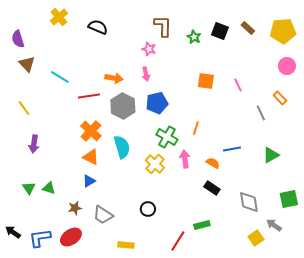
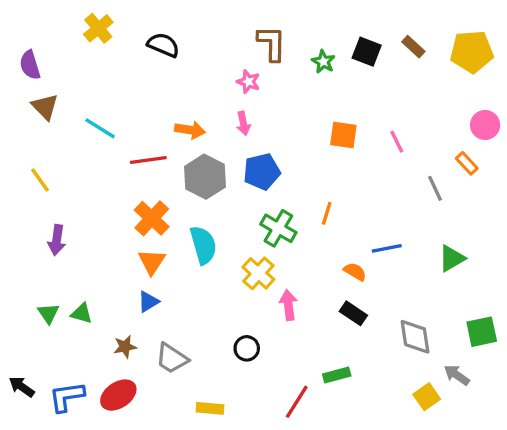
pink circle: (287, 66) -> (485, 125), moved
orange triangle: (91, 157) -> (152, 262), turned 36
pink arrow: (185, 159) -> (288, 305), moved

